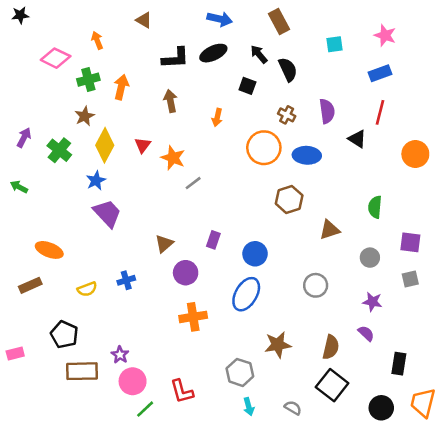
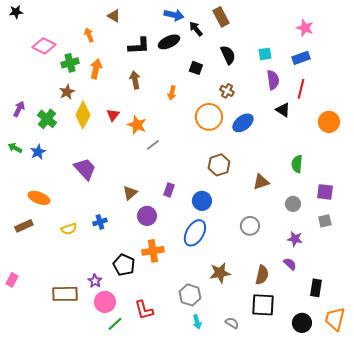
orange arrow: (97, 40) -> (89, 35), moved
cyan square: (335, 44) -> (265, 54), moved
black arrow: (259, 54) -> (196, 29), moved
purple semicircle: (327, 111) -> (273, 80), moved
blue ellipse: (307, 155) -> (243, 123), turned -40
blue star: (96, 181) -> (38, 152), moved
brown hexagon: (289, 199) -> (219, 165), moved
black pentagon: (64, 335) -> (124, 265), moved
pink rectangle: (15, 353) -> (12, 280), turned -48
black square: (332, 385) -> (263, 305), turned -35

